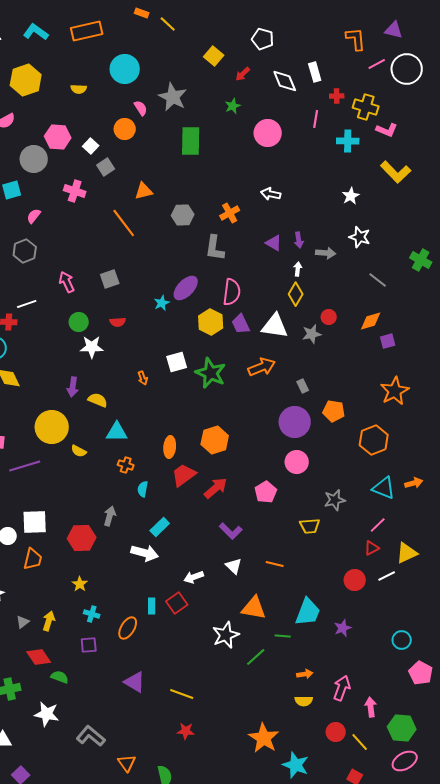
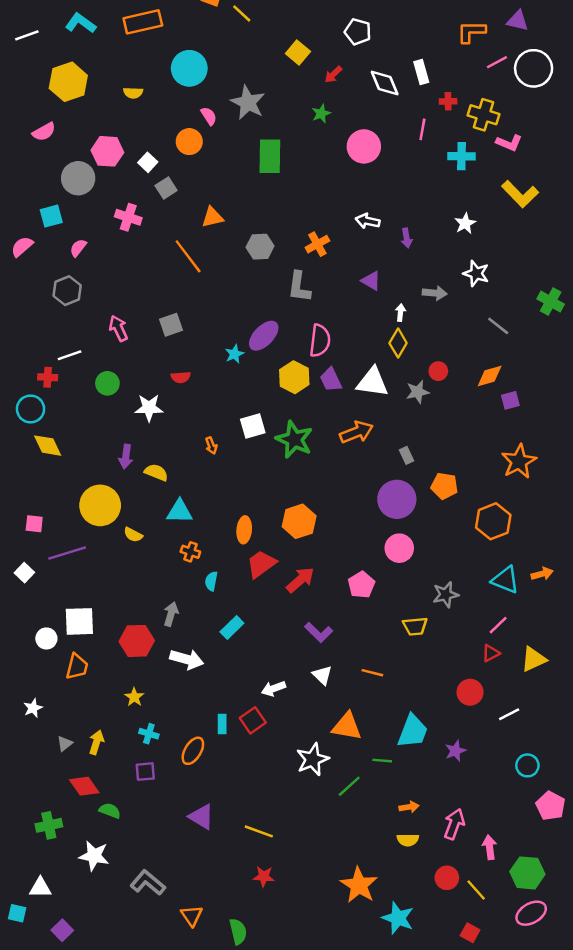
orange L-shape: (356, 39) -> (471, 32), turned -85
purple arrow: (299, 240) -> (407, 238), moved
green circle: (79, 322) -> (107, 383), moved
white arrow: (145, 553) -> (187, 659), moved
white line: (387, 576) -> (509, 714), moved

